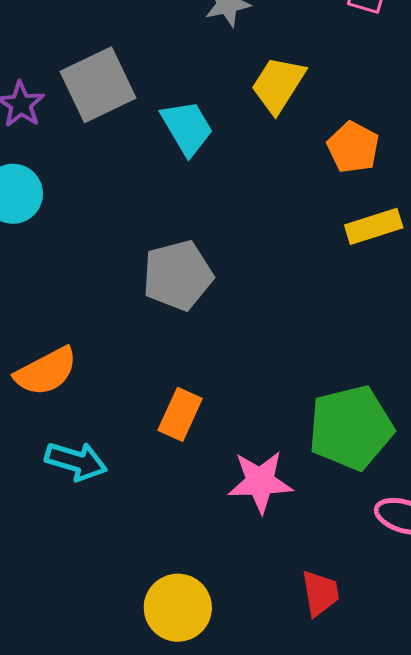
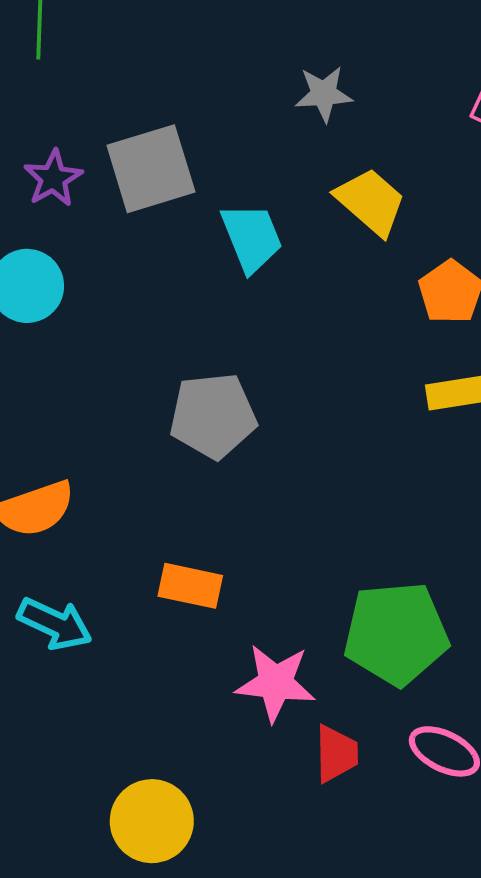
yellow trapezoid: (278, 85) -> (371, 202), turned 90
orange rectangle: (180, 414) -> (190, 586), turned 69
red trapezoid: (320, 593) -> (336, 754), moved

